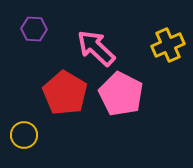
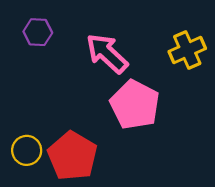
red pentagon: (65, 93) -> (72, 156), moved

